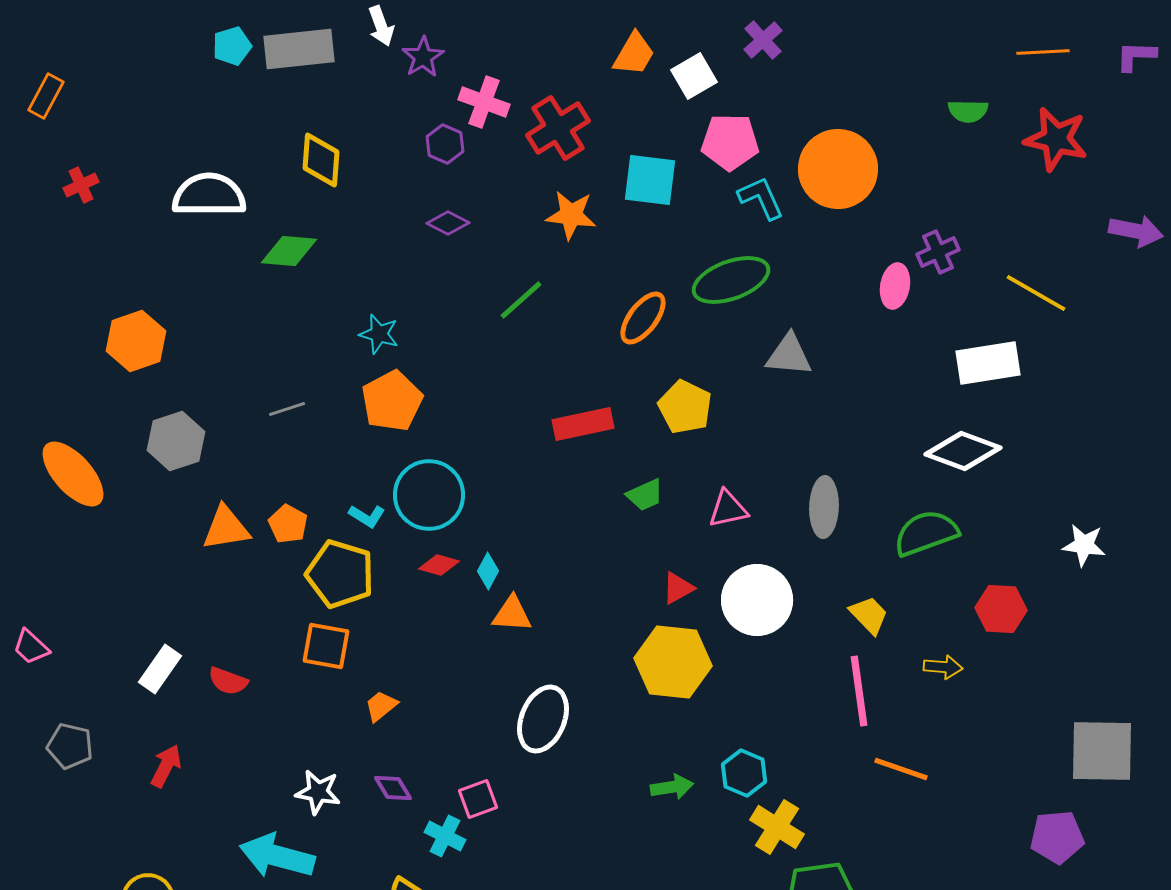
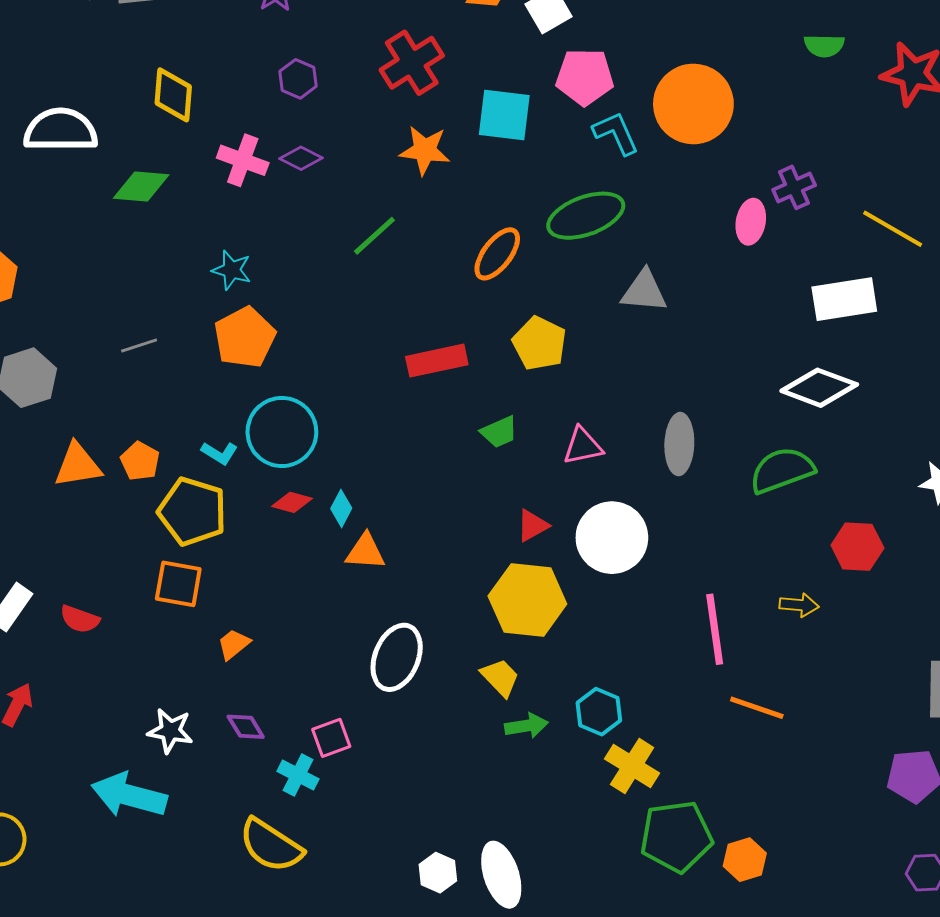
pink cross: (484, 102) -> (243, 160), moved
yellow trapezoid: (869, 615) -> (500, 677), moved

